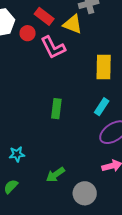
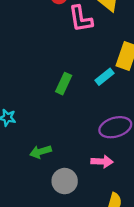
cyan rectangle: (102, 107) -> (105, 77), moved

